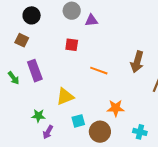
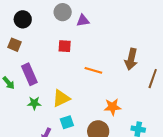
green star: (38, 116) -> (34, 103), moved
cyan square: (78, 121) -> (67, 122), moved

